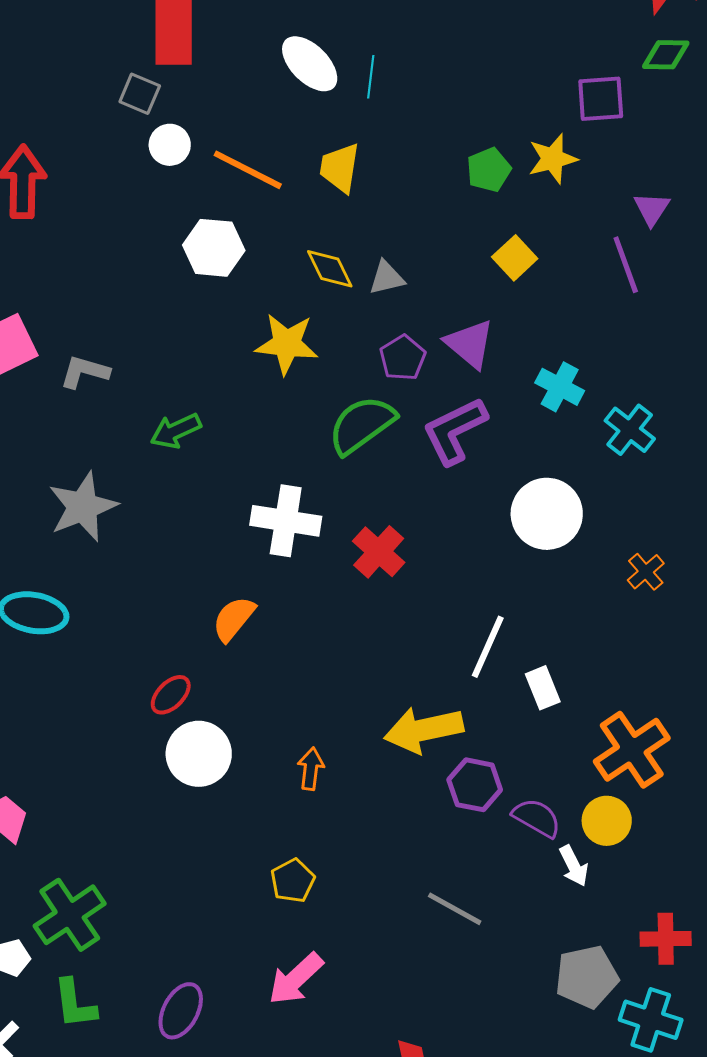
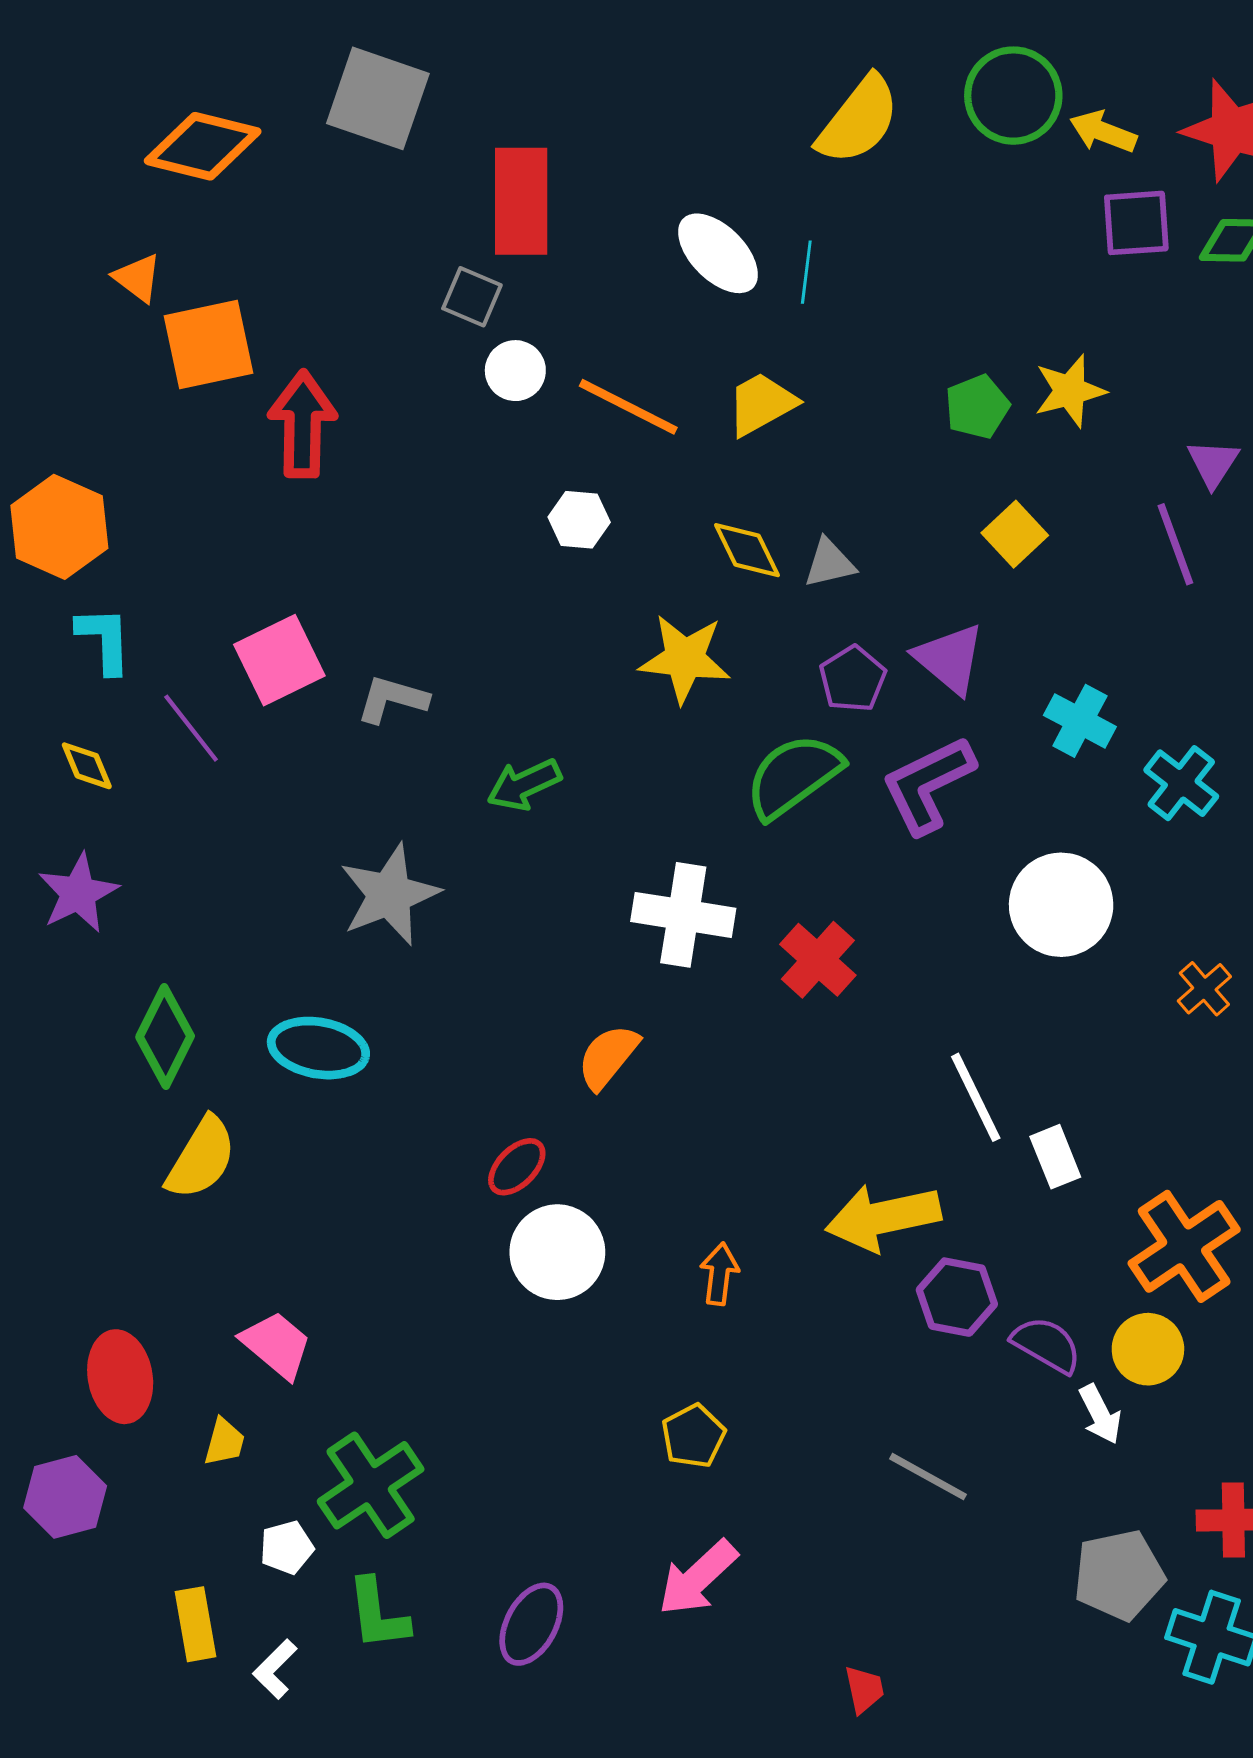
purple square: (601, 99) -> (1136, 223), moved
yellow trapezoid: (340, 168) -> (761, 404), turned 52
white hexagon: (214, 248) -> (579, 520), size x0.7
white line: (488, 647) -> (976, 1097), turned -50

